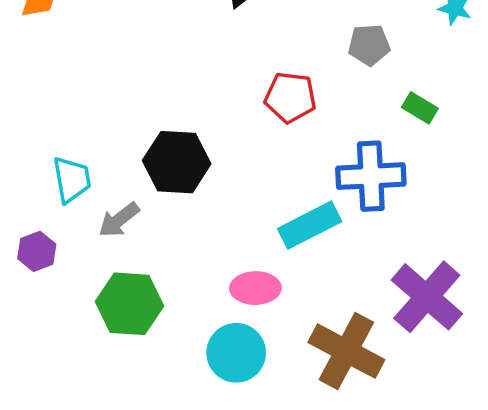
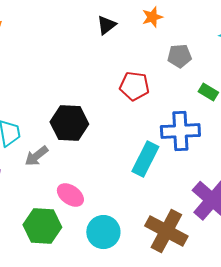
cyan rectangle: (310, 225) -> (145, 159), turned -36
pink ellipse: (255, 288) -> (70, 195), moved, turned 36
green hexagon: (129, 304) -> (42, 226), moved

